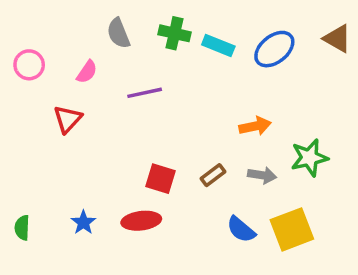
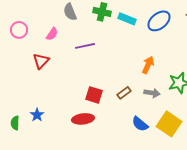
orange arrow: (255, 126) -> (148, 65), turned -54
blue star: (83, 222) -> (37, 115), moved
yellow square: (292, 229) -> (169, 124), turned -35

